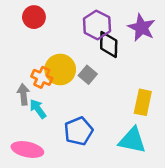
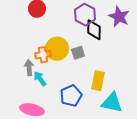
gray square: (88, 75) -> (78, 53), turned 32
orange cross: (42, 77) -> (43, 55), turned -35
yellow rectangle: (143, 102) -> (98, 81), moved

